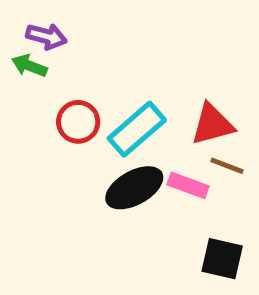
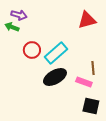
red triangle: (212, 124) -> (87, 20), moved
brown line: (227, 166) -> (93, 68), turned 64
pink rectangle: (188, 185) -> (84, 82), moved

